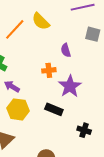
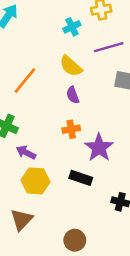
yellow semicircle: (41, 21) -> (71, 66), moved
purple semicircle: (66, 50) -> (73, 95), moved

